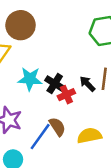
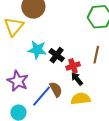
black arrow: (87, 84) -> (77, 79), moved
red cross: (66, 95) -> (73, 66), moved

